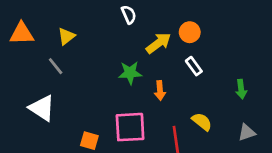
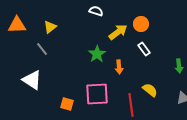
white semicircle: (129, 15) -> (96, 11), turned -48
green star: (130, 73) -> (97, 54), turned -30

